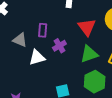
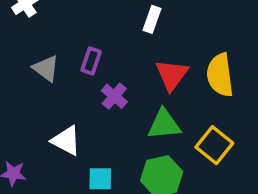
purple cross: (59, 46) -> (114, 96), turned -32
white triangle: (37, 57) -> (66, 141), moved, turned 30

